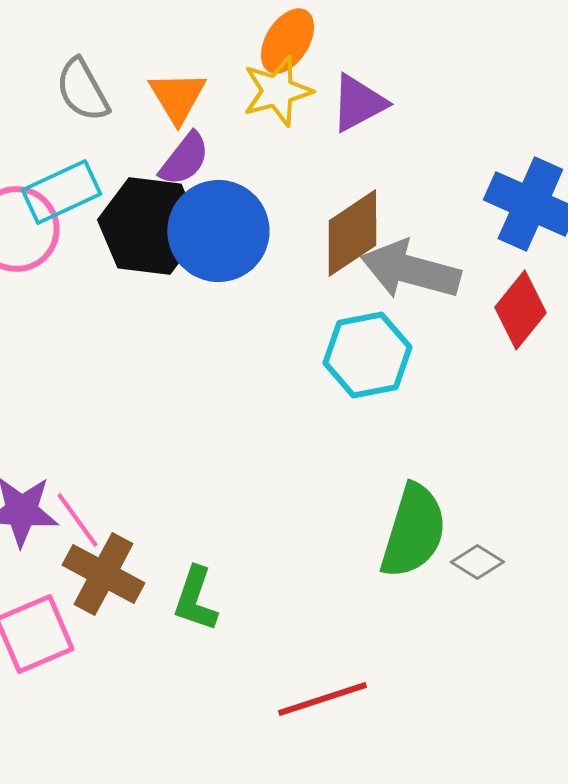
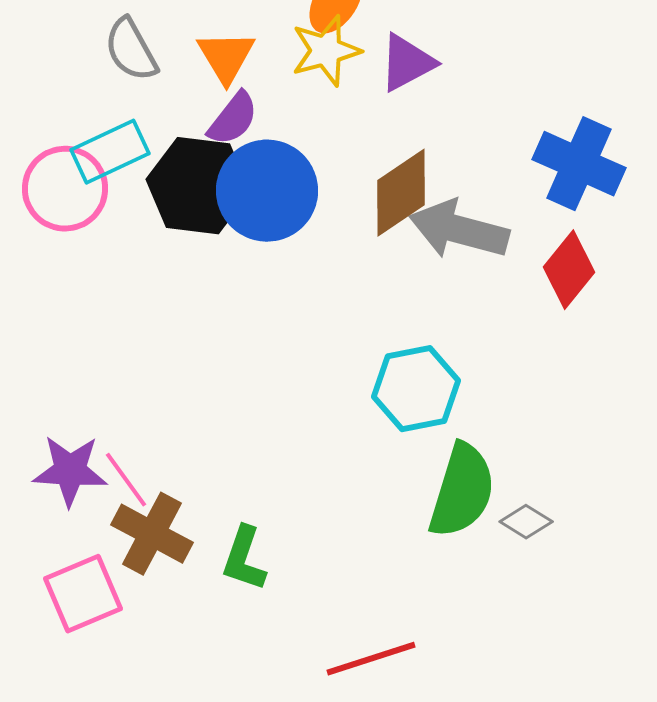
cyan hexagon: (367, 355) -> (416, 389), moved

